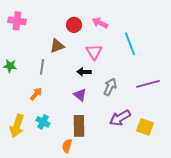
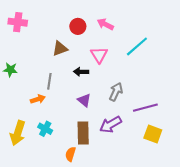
cyan line: (130, 44) -> (137, 46), turned 70
gray line: (42, 67) -> (49, 81), moved
black arrow: (84, 72) -> (81, 72), moved
purple line: (148, 84) -> (145, 108), moved
orange arrow: (36, 94) -> (38, 99), turned 32
purple arrow: (120, 118) -> (111, 125), moved

